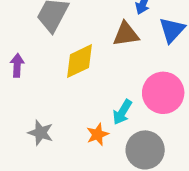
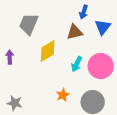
cyan arrow: (122, 112) -> (77, 64), moved
gray star: (41, 133) -> (15, 103), moved

